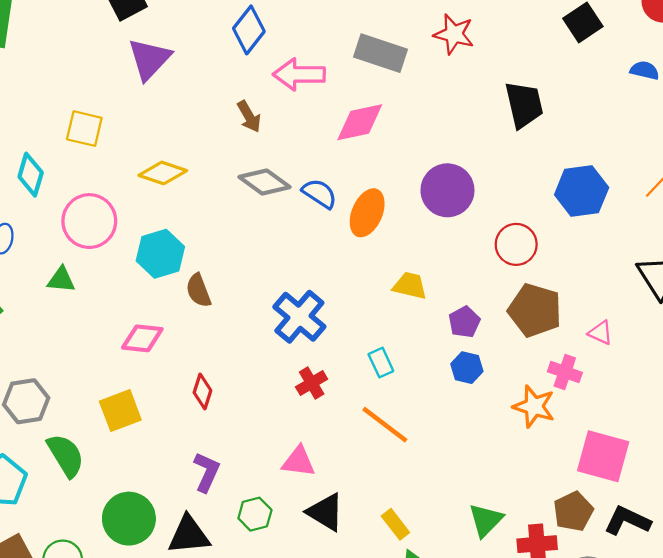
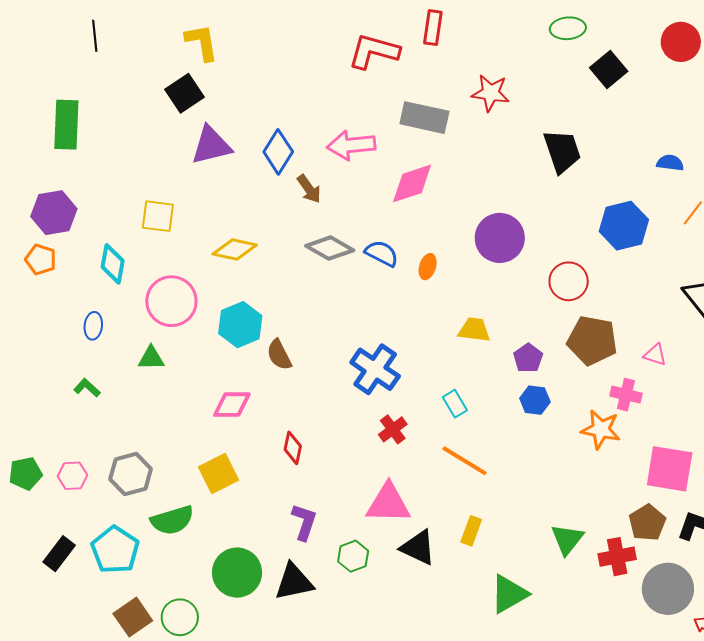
blue diamond: (249, 30) -> (278, 152), moved
purple triangle: (149, 59) -> (211, 145), turned 39
blue semicircle: (645, 70) -> (670, 163), moved
orange ellipse: (367, 213) -> (428, 267), size x0.6
green semicircle: (66, 455) -> (172, 520), turned 111
pink triangle: (299, 462) -> (388, 503), size x1.4
yellow rectangle: (395, 524) -> (471, 531), moved, turned 64

